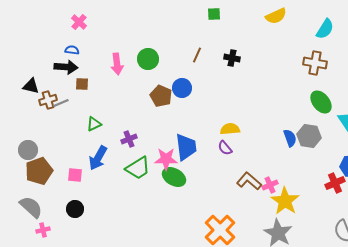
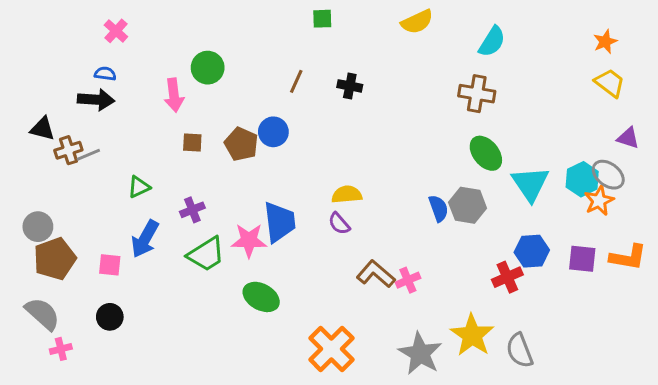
green circle: (148, 59) -> (208, 68), moved
brown square: (82, 84) -> (192, 143), moved
green ellipse: (174, 177) -> (261, 297), moved
yellow star: (285, 201) -> (472, 335), moved

